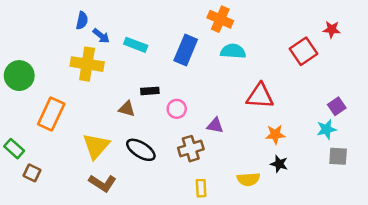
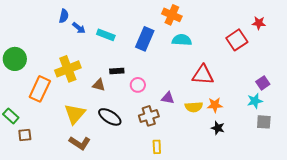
yellow cross: (87, 64) -> (68, 69), moved, turned -30
brown square: (32, 173) -> (25, 135), turned -32
yellow semicircle: (248, 179) -> (194, 107), moved

